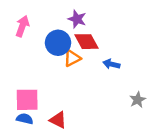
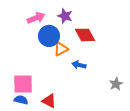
pink arrow: (22, 26) -> (36, 18), moved, turned 48
red diamond: (87, 42) -> (85, 35), moved
blue arrow: (111, 64) -> (79, 65), moved

